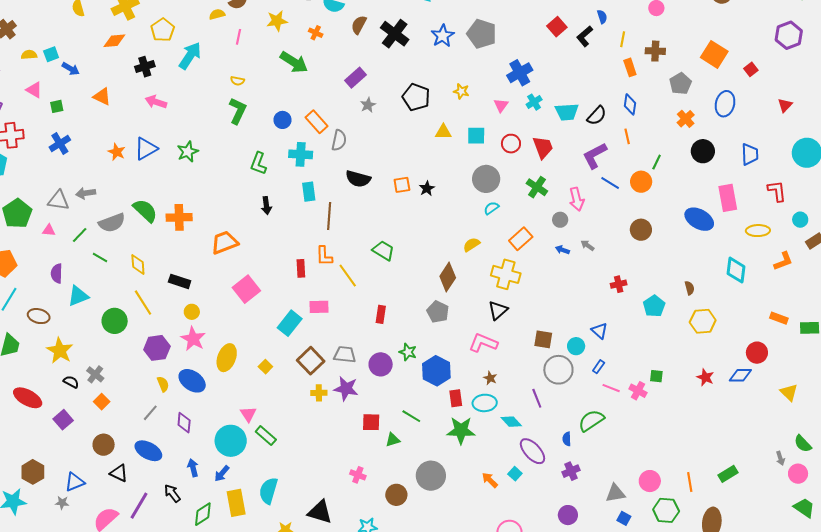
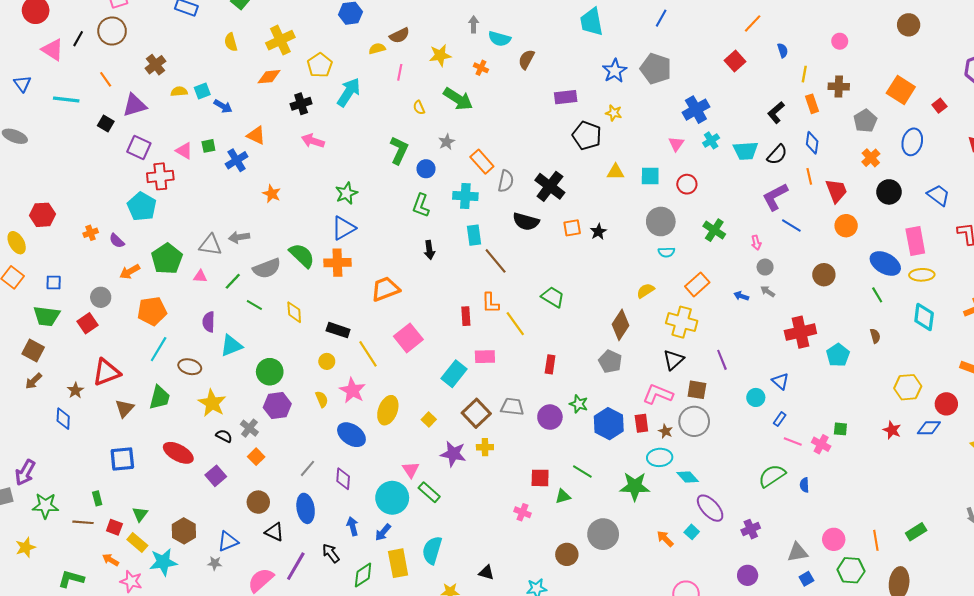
black cross: (395, 34) -> (550, 186), moved
black L-shape: (585, 36) -> (776, 112), moved
purple rectangle: (356, 78) -> (566, 97), moved, turned 35
yellow semicircle: (237, 81) -> (419, 107), moved, turned 56
pink triangle: (34, 90) -> (184, 151), moved
yellow star: (461, 91) -> (614, 113), moved
gray star: (368, 105) -> (447, 142), moved
blue circle: (283, 120) -> (426, 169), moved
blue cross: (60, 143) -> (237, 160), moved
red trapezoid: (543, 147) -> (836, 191), moved
blue triangle: (146, 149) -> (344, 228), moved
blue trapezoid: (750, 154) -> (938, 195), turned -50
green line: (657, 162) -> (877, 295), moved, turned -56
orange circle: (641, 182) -> (846, 226), moved
pink arrow: (577, 199) -> (756, 243), size x0.6
cyan semicircle: (491, 208) -> (666, 252), turned -147
brown line: (329, 216) -> (496, 261), turned -44
gray circle: (560, 220) -> (765, 267), moved
yellow ellipse: (758, 231) -> (922, 275), moved
red cross: (619, 284) -> (800, 332), size x1.8
yellow line: (143, 303) -> (368, 354), moved
yellow circle: (192, 312) -> (327, 361), moved
yellow hexagon: (703, 321) -> (908, 387), moved
brown square: (543, 339) -> (697, 390), moved
purple hexagon: (157, 348) -> (277, 406), moved
gray circle: (558, 370) -> (694, 421), moved
yellow semicircle: (163, 384) -> (322, 399), moved
purple star: (346, 389) -> (453, 454), moved
red rectangle: (456, 398) -> (641, 423), moved
purple line: (537, 398) -> (722, 360), moved
blue semicircle: (567, 439) -> (804, 485), moved
blue ellipse: (148, 451) -> (306, 508), turned 52
pink cross: (358, 475) -> (522, 512), moved
black triangle: (320, 512) -> (486, 573), size x0.6
blue square: (624, 518) -> (806, 579), turned 32

